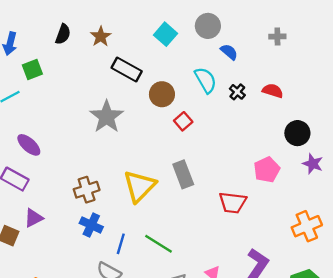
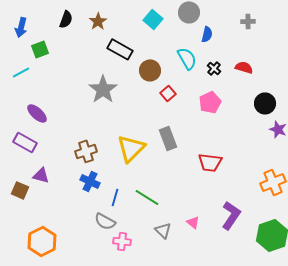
blue semicircle: (229, 52) -> (207, 34), turned 63
pink pentagon: (267, 170) -> (210, 102), moved
purple triangle: (34, 218) -> (41, 175), turned 42

